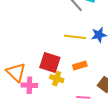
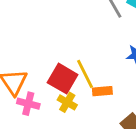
yellow line: (75, 37) -> (85, 74), moved, turned 45

